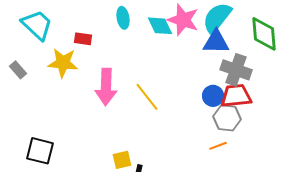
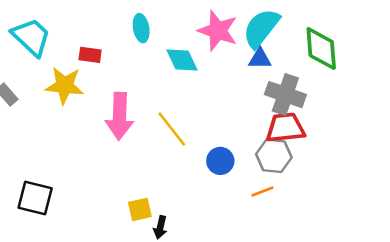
cyan diamond: (160, 26) -> (182, 60), moved
blue triangle: (216, 42) -> (260, 59), size x0.7
blue circle: (213, 96) -> (220, 161), moved

